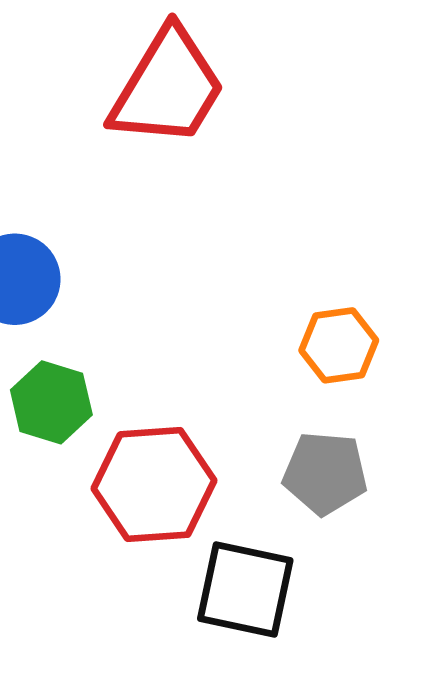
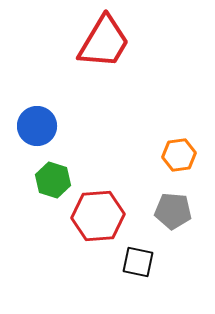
black square: (245, 589) -> (138, 262), size x0.7

